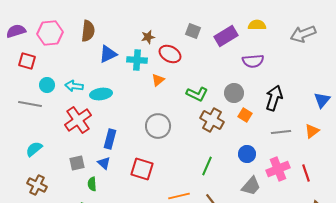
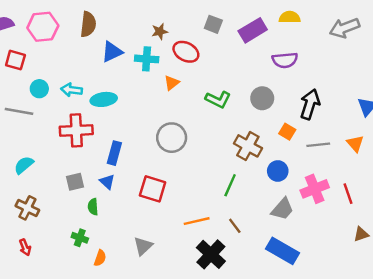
orange square: (245, 115) -> (287, 132), moved
red cross: (78, 120) -> (76, 130), turned 32
brown cross: (212, 120) -> (248, 146), moved
orange triangle: (312, 131) -> (355, 144), turned -35

